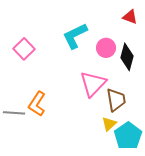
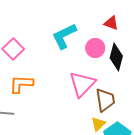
red triangle: (130, 17) -> (111, 23), moved
orange L-shape: (37, 104) -> (21, 84), moved, turned 60

